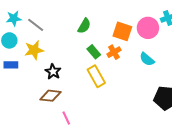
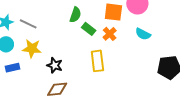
yellow star: (34, 50) -> (32, 49), turned 30
green rectangle: (94, 52) -> (89, 29), moved
yellow rectangle: (96, 76) -> (97, 61), turned 35

